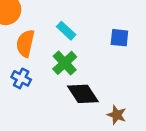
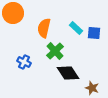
cyan rectangle: (66, 31) -> (76, 28), moved
orange semicircle: (25, 43) -> (44, 28), moved

